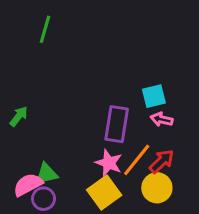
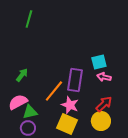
green arrow: (19, 116) -> (22, 75), moved
orange line: (137, 160) -> (54, 91), moved
pink semicircle: (28, 185) -> (18, 102), moved
yellow square: (104, 192) -> (67, 124), turned -30

